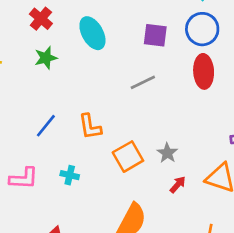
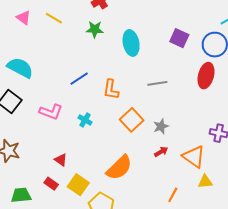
cyan ellipse: (92, 33) -> (131, 43), moved
gray line: (143, 82) -> (157, 83), moved
orange square: (128, 157) -> (132, 120), turned -30

